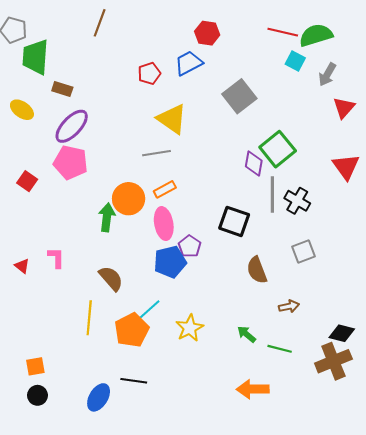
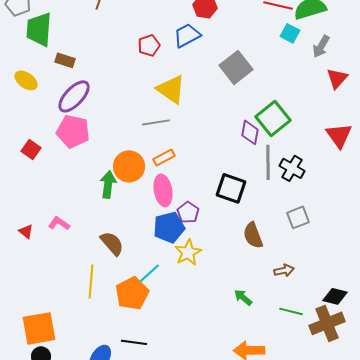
pink L-shape: (56, 258) -> (59, 223), turned -55
yellow star: (190, 328) -> (188, 252), moved
green line: (280, 349) -> (291, 311), moved
orange square: (35, 366) -> (39, 328), size x1.8

